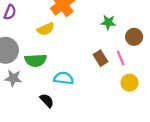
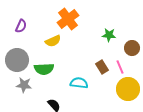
cyan semicircle: (64, 78) -> (79, 83), moved
yellow circle: (130, 83) -> (128, 89), size x1.5

